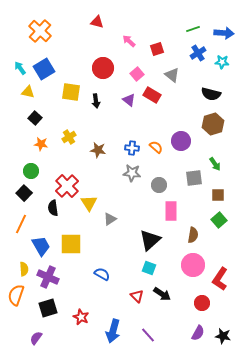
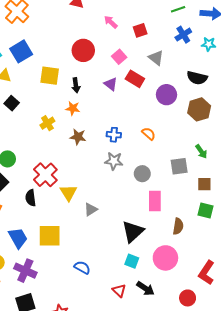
purple circle: (181, 141) -> (166, 95), moved
orange star: (41, 144) -> (73, 108), moved
orange semicircle: (156, 147) -> (149, 134), moved
green square: (219, 220) -> (205, 211), turned -35
pink circle: (193, 265) -> (165, 258), moved

